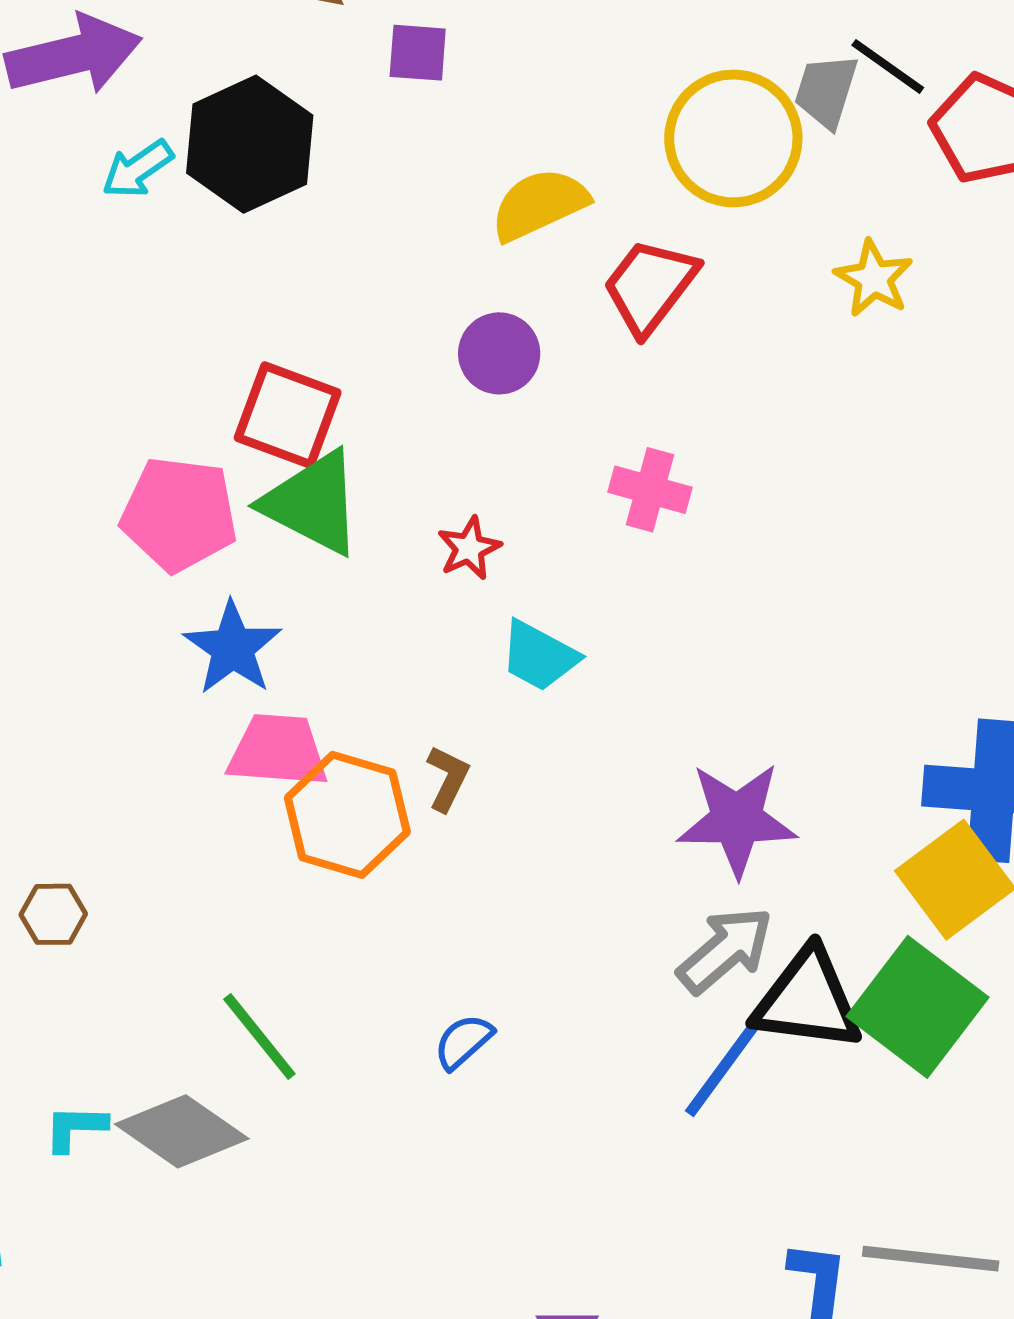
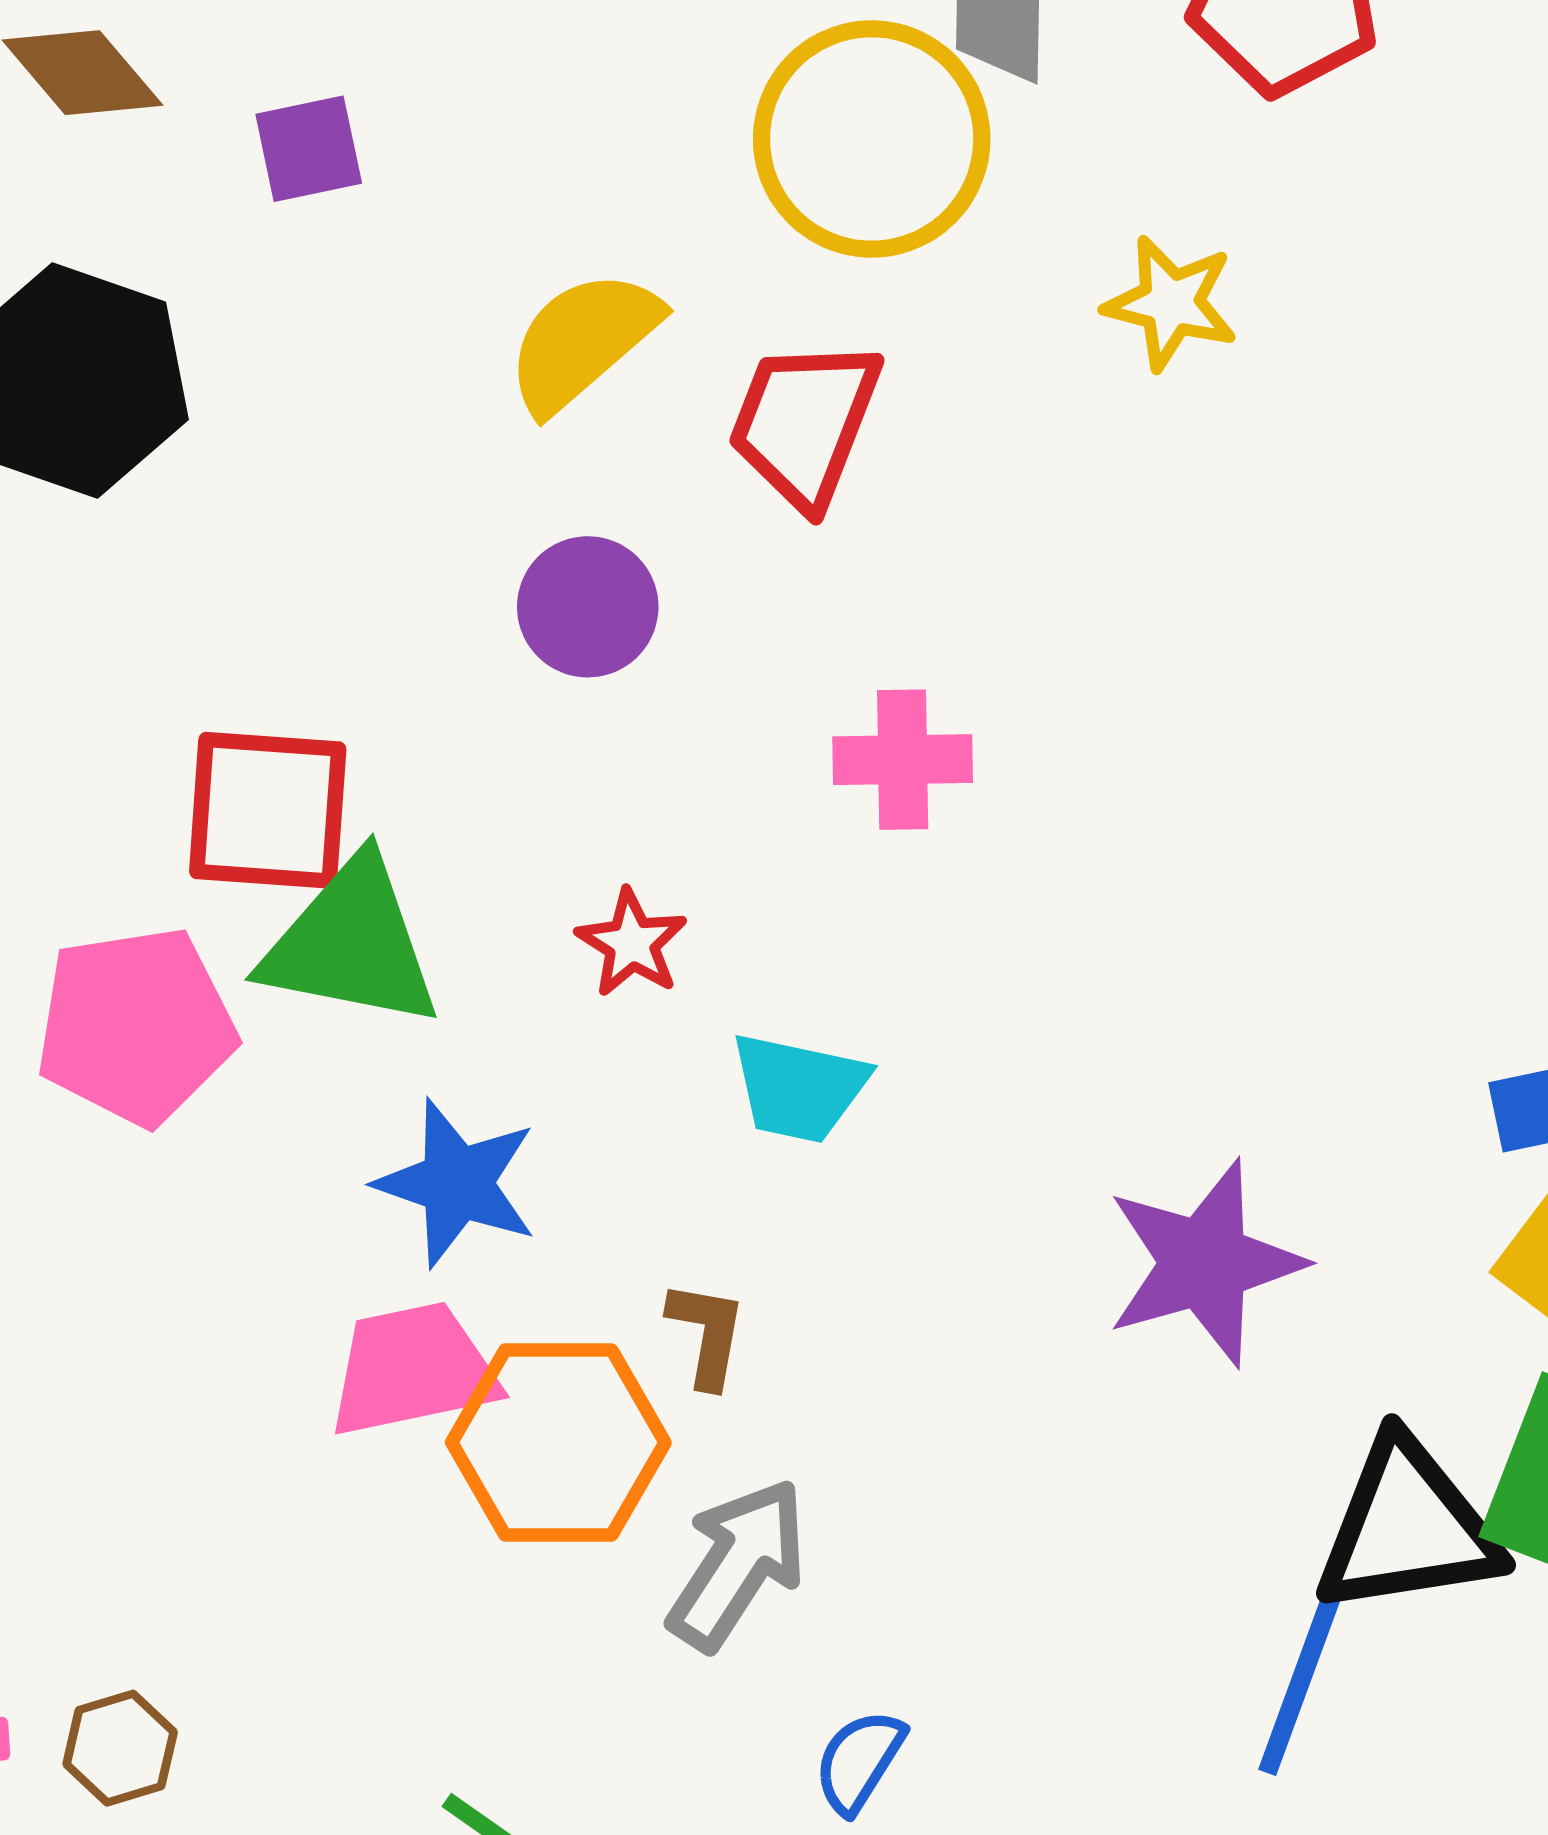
blue star: (233, 648) -> (457, 1183), moved
gray arrow: (725, 950) -> (738, 1564), moved

